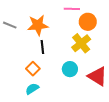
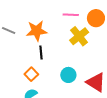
orange circle: (88, 22) -> (96, 18), moved
yellow cross: (81, 43) -> (79, 36), moved

